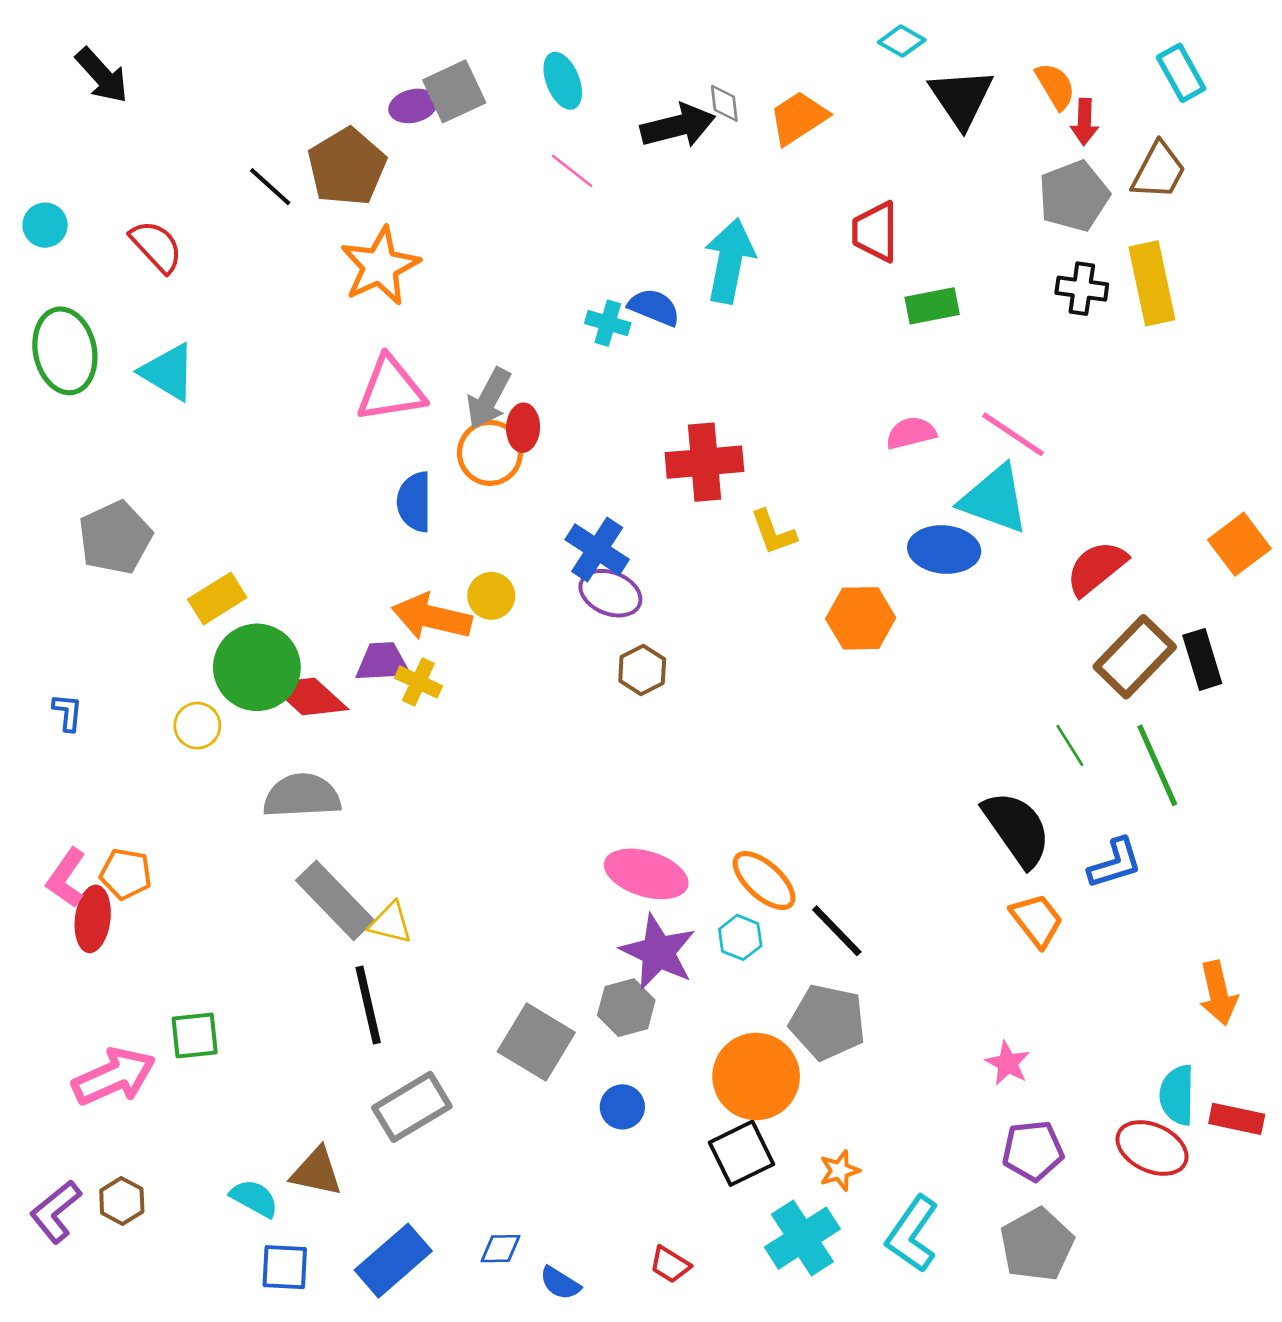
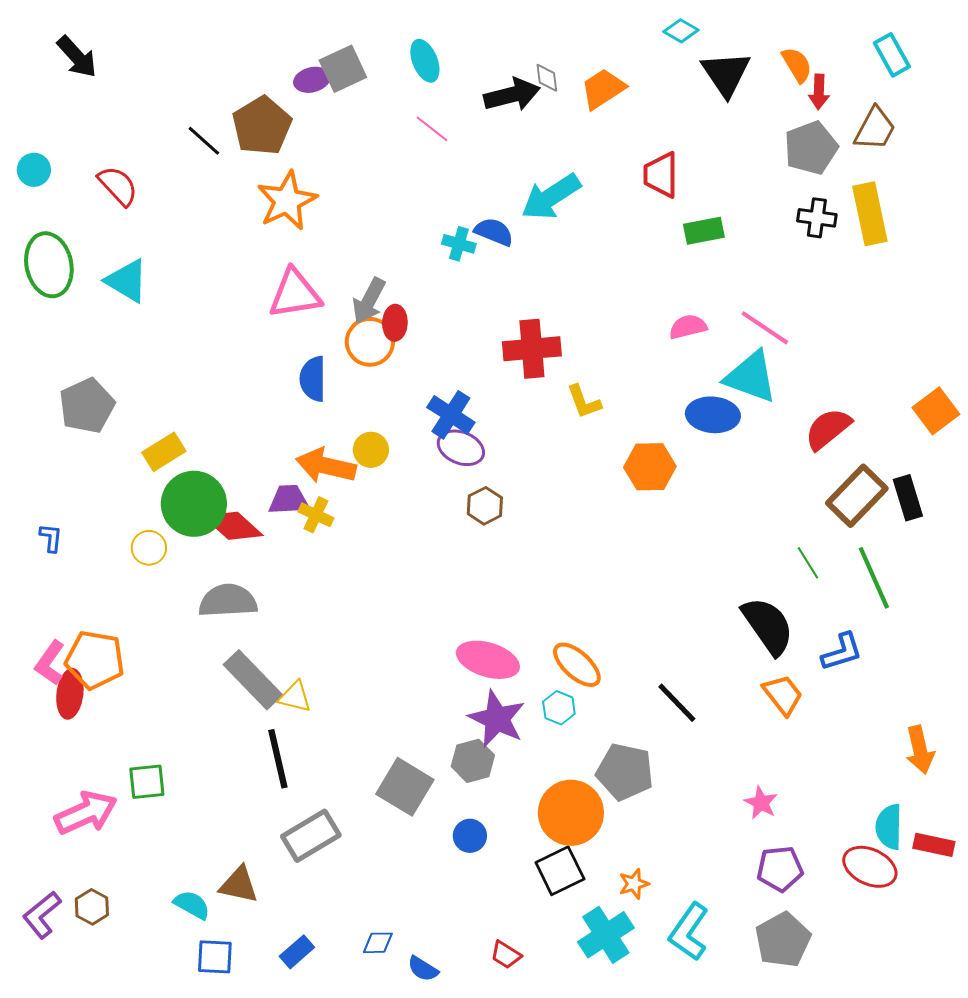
cyan arrow: (730, 261) -> (551, 197), turned -134
orange pentagon: (126, 874) -> (95, 660), size x1.5
black line: (837, 931) -> (677, 703), moved
blue rectangle: (393, 1261) -> (297, 952), size x0.6

